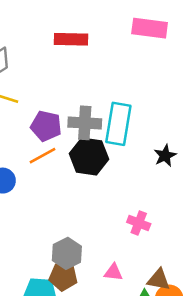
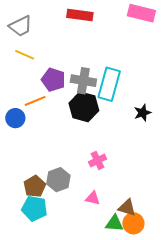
orange line: (43, 156) -> (35, 101), moved
pink cross: (139, 223) -> (98, 160), moved, turned 36
brown pentagon: (63, 277) -> (35, 186), moved, turned 30

